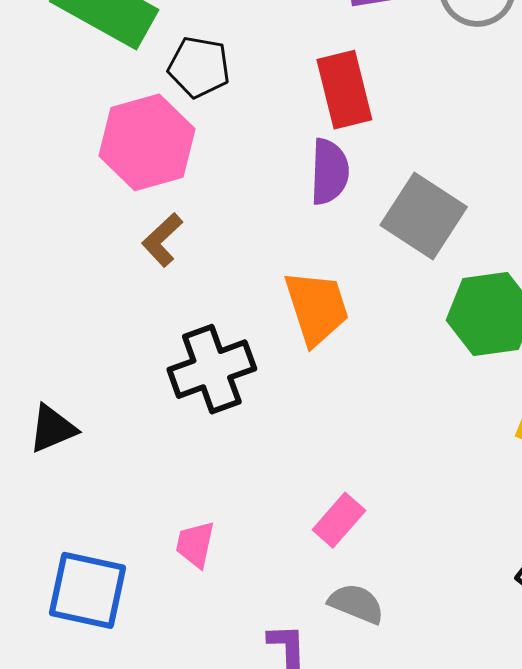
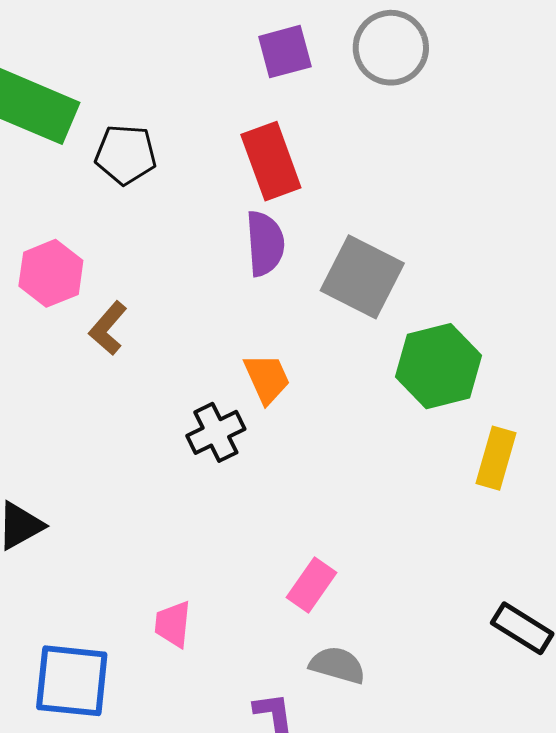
pink hexagon: (147, 142) -> (51, 273), moved, size x0.7
orange trapezoid: (317, 308) -> (267, 378), size x0.7
black cross: (212, 369) -> (216, 432), moved, size x0.7

